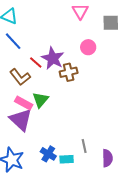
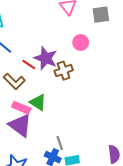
green triangle: (40, 100) -> (38, 102), turned -30
gray line: (84, 146) -> (60, 143), moved

